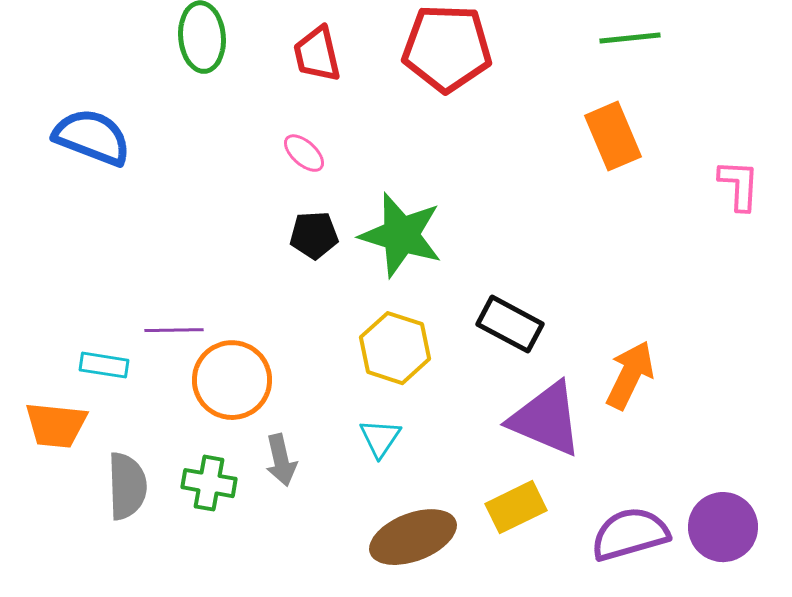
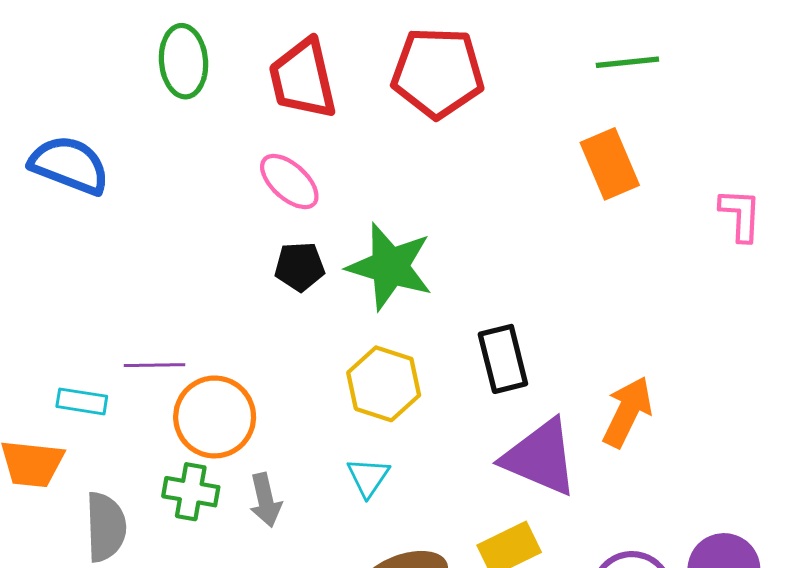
red trapezoid: (317, 54) -> (303, 79), size x1.4
pink ellipse: (304, 153) -> (289, 182), size x1.4
black rectangle: (510, 324) -> (503, 359), turned 48
green cross: (209, 483) -> (191, 492), moved

